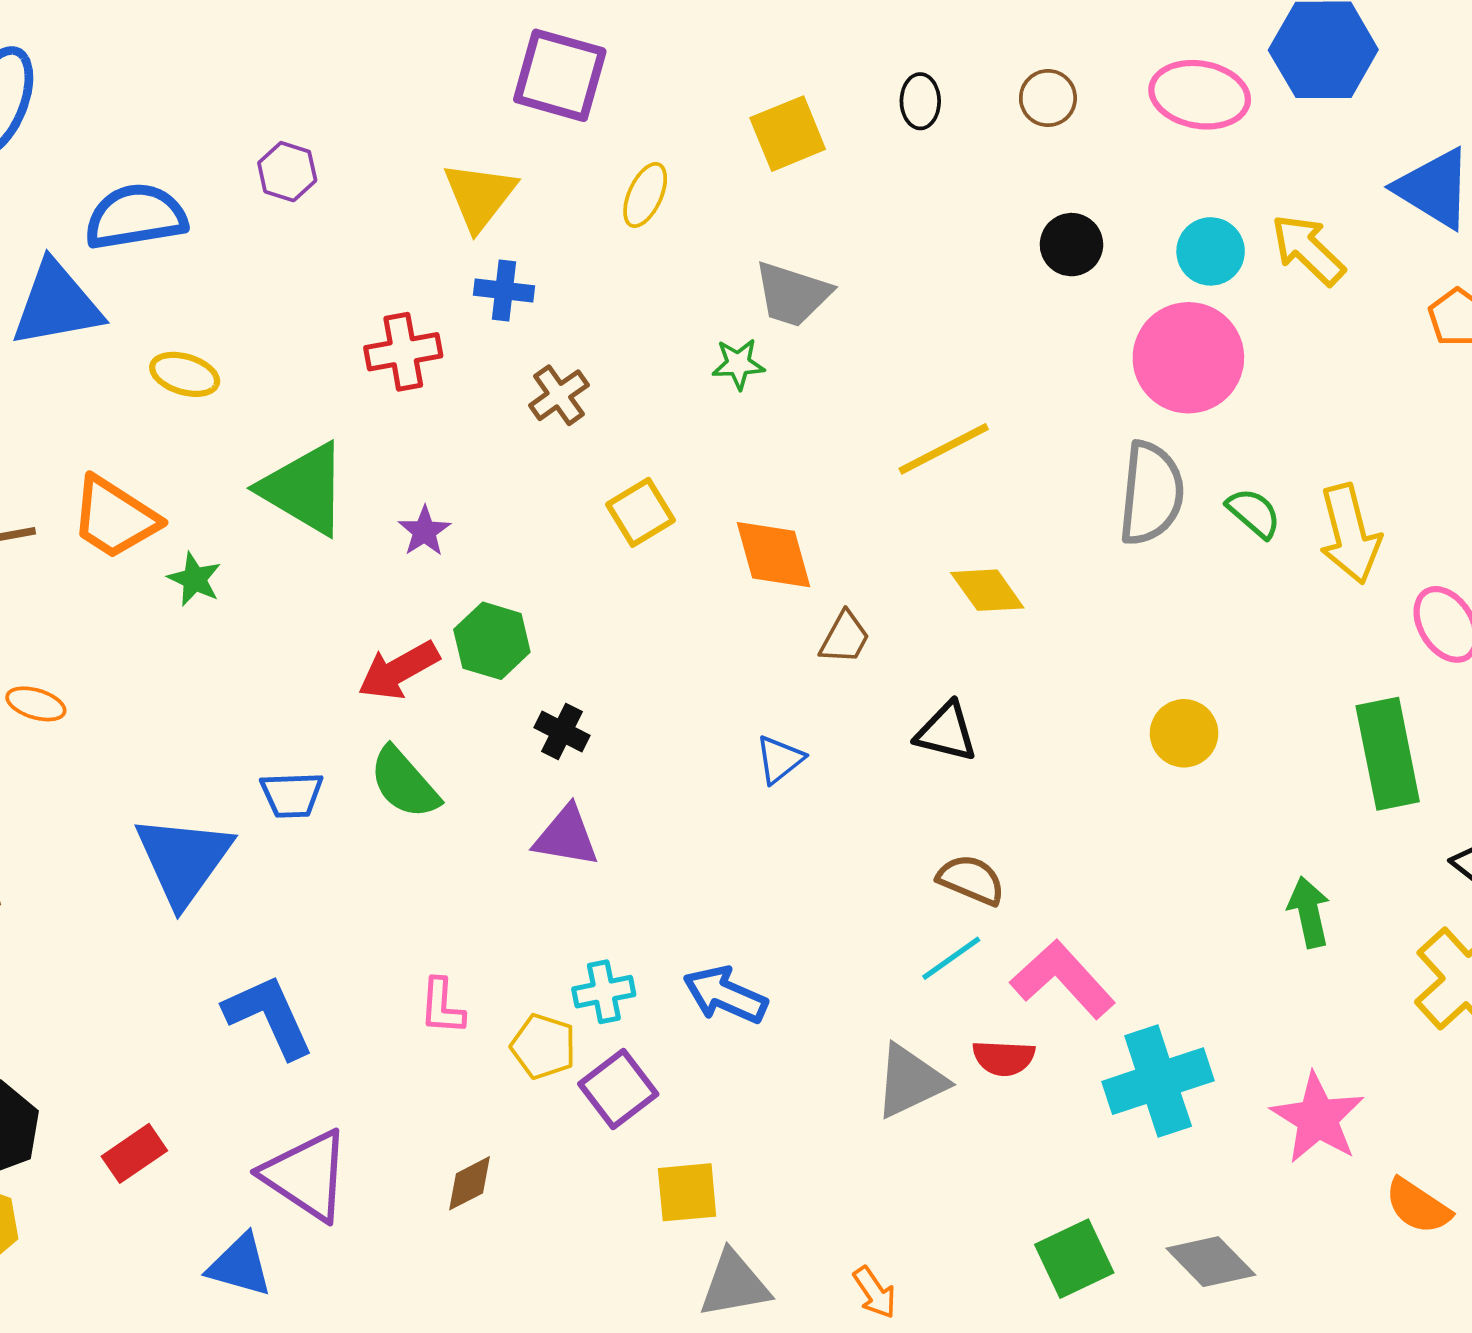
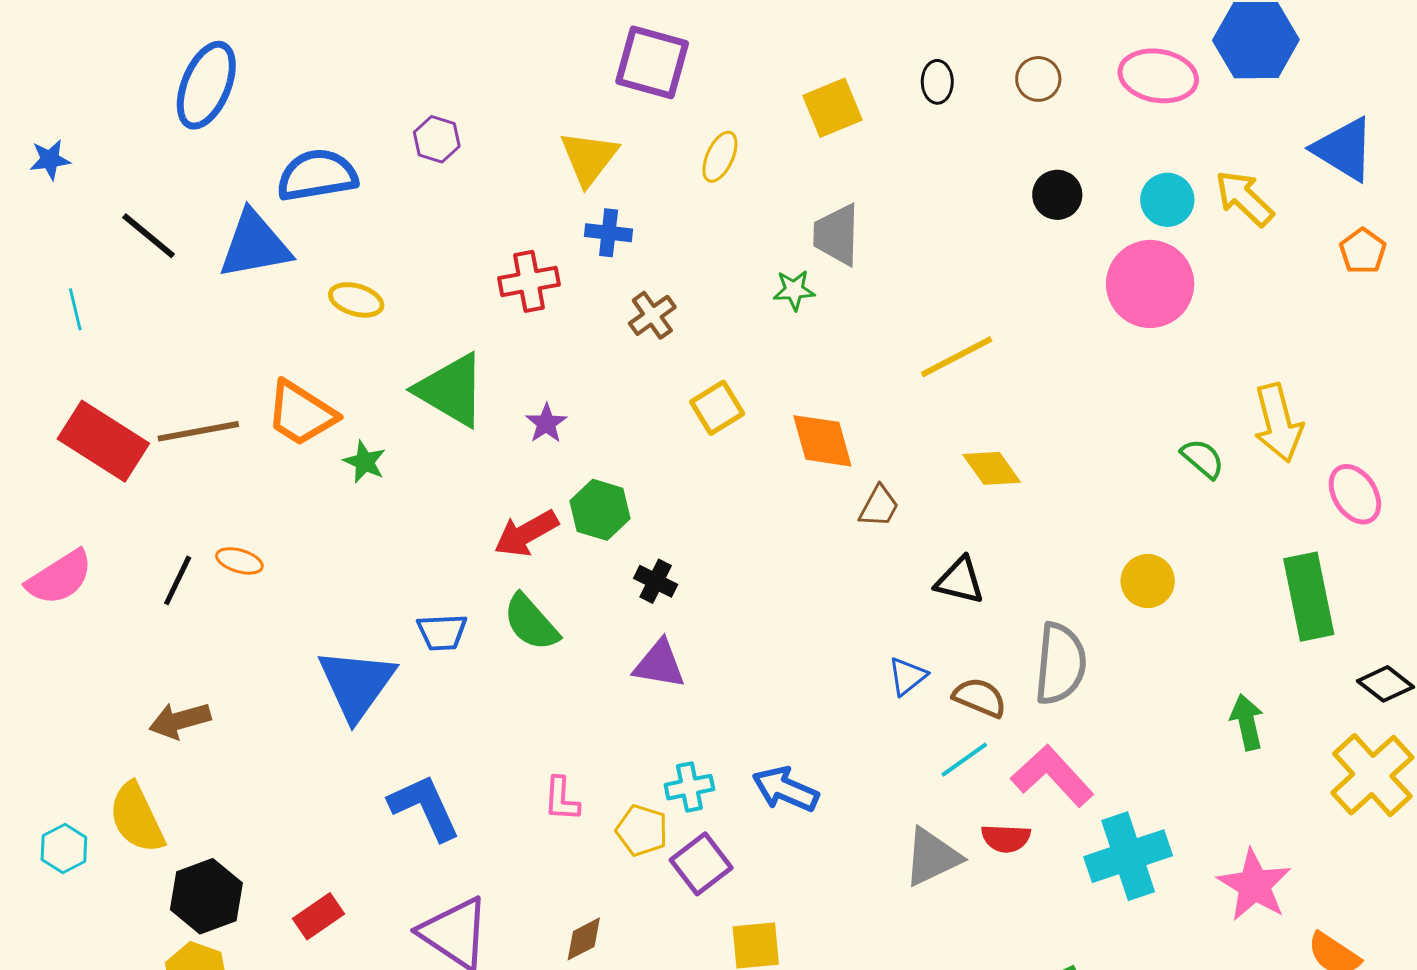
gray trapezoid: (792, 294) -> (837, 235), turned 74
gray semicircle: (1151, 493) -> (1060, 664), moved
green semicircle: (1254, 513) -> (1203, 459), moved
blue triangle: (780, 759) -> (907, 676), moved

